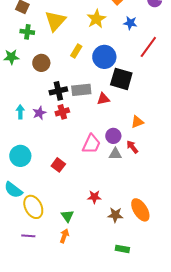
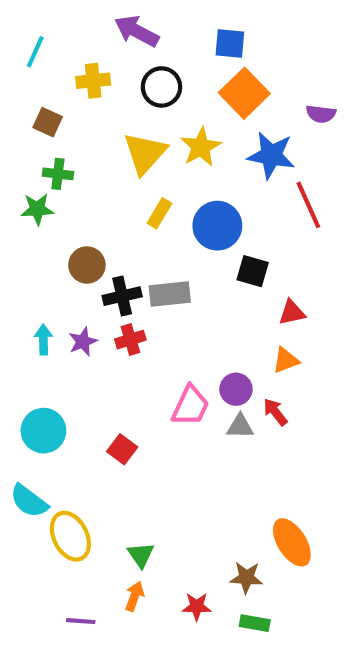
yellow triangle: (55, 21) -> (145, 153), moved
blue star: (130, 23) -> (271, 155), size x1.6
red line: (148, 47) -> (308, 205), turned -60
green star: (11, 57) -> (37, 209), moved
brown circle: (41, 63) -> (87, 265), moved
black square: (121, 79) -> (253, 271), size x0.7
red triangle: (103, 99) -> (292, 313), moved
red star: (94, 197) -> (197, 607), moved
brown star: (115, 215) -> (246, 578), moved
purple line: (28, 236) -> (81, 621), moved

